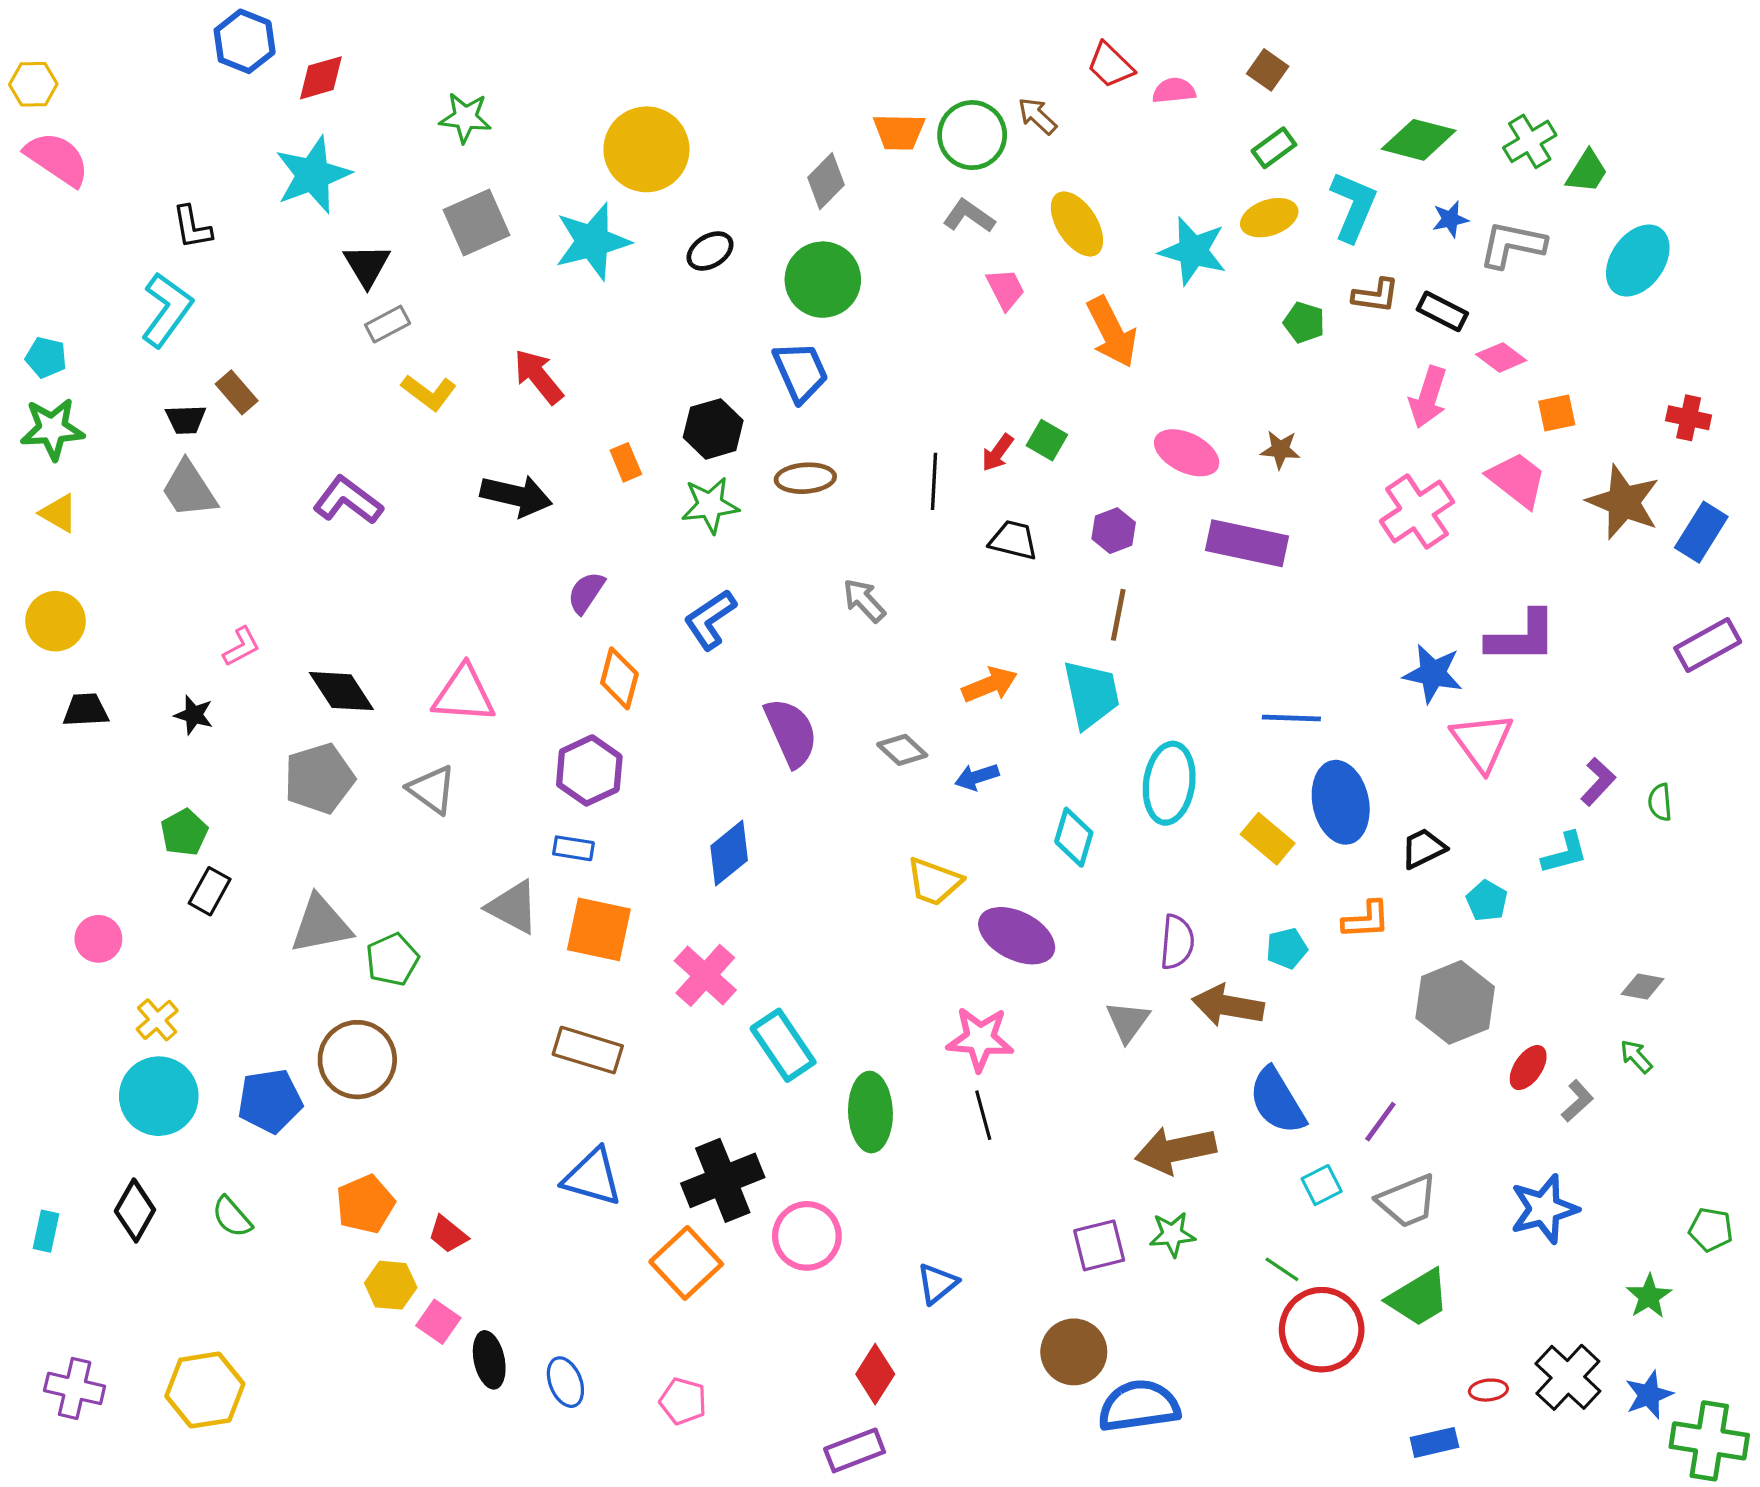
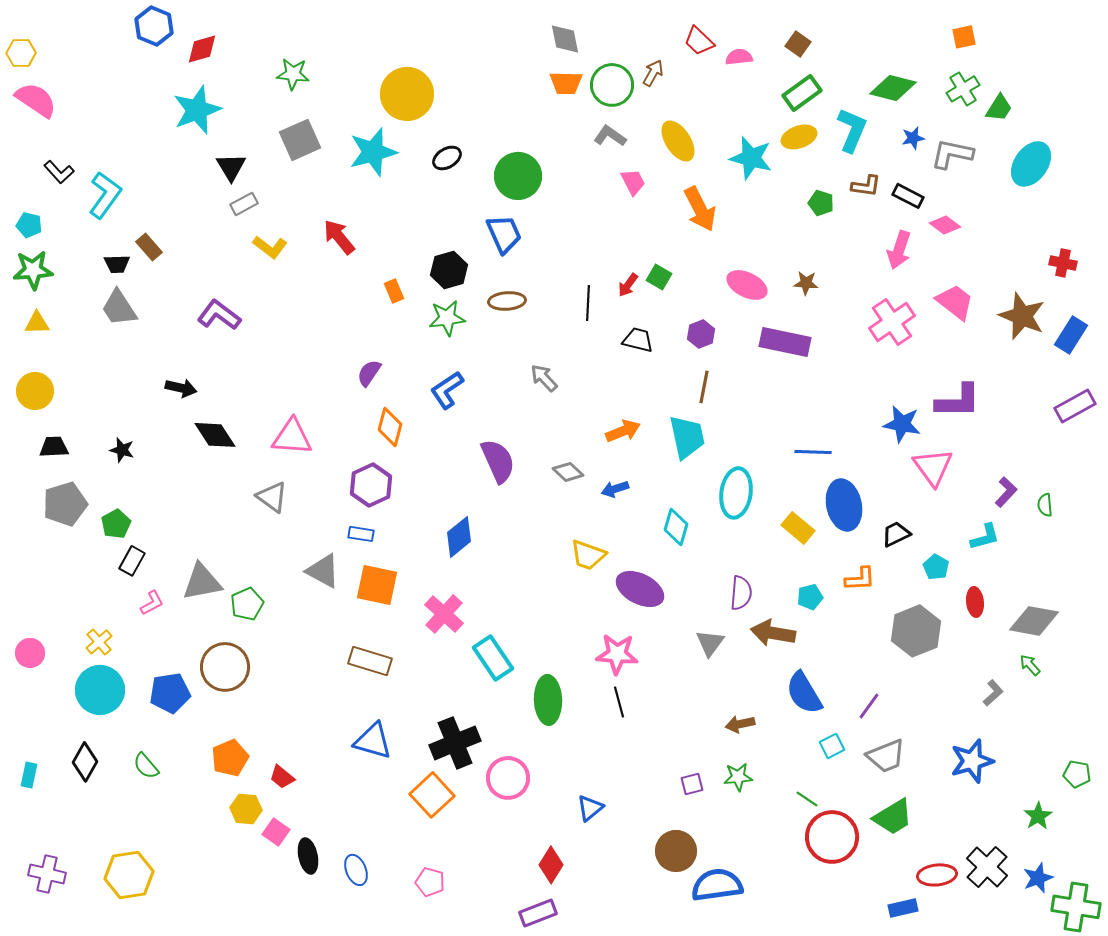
brown arrow: (1037, 116) -> (653, 73), turned 76
green rectangle: (1274, 148) -> (802, 93), size x1.4
gray diamond: (826, 181) -> (565, 39), moved, turned -56
black L-shape: (192, 227) -> (59, 172), moved, turned -32
orange square: (1557, 413) -> (964, 37), moved
black arrow: (516, 496) -> (181, 388), moved, size x0.7
yellow triangle: (59, 513) -> (37, 323), turned -32
pink L-shape: (241, 647) -> (152, 603), moved
gray pentagon: (319, 778) -> (65, 504), moved
pink circle: (98, 939) -> (30, 653), moved
gray diamond: (1643, 987) -> (1034, 621), size x1.8
red ellipse: (1528, 1068) -> (975, 602), moved, turned -40
brown arrow: (1175, 1150) -> (740, 724), size x0.6
purple square: (1099, 1245) -> (692, 784), size x0.7
red ellipse: (1488, 1390) -> (937, 875), size x1.6

